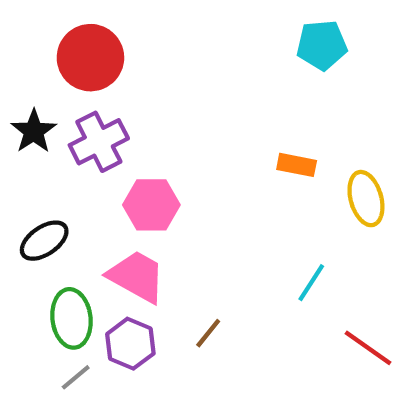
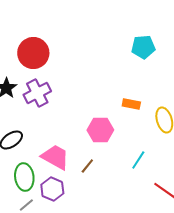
pink hexagon: (151, 205) -> (100, 130), moved
brown line: (208, 333) -> (87, 166), moved

